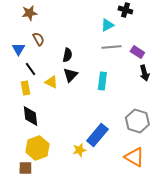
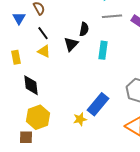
black semicircle: (67, 55) -> (84, 29), moved
black line: (30, 69) -> (43, 33), moved
yellow triangle: (51, 82) -> (44, 51), moved
yellow rectangle: (25, 88) -> (16, 57), moved

